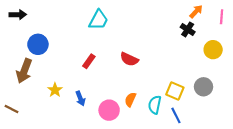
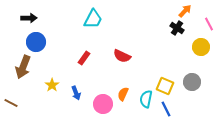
black arrow: (18, 15) -> (29, 18), moved
pink line: (222, 17) -> (209, 24), moved, turned -32

